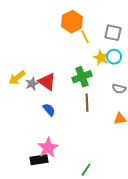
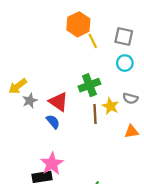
yellow star: (101, 58) -> (110, 106), moved
red triangle: (47, 82) -> (58, 102), moved
gray star: (32, 84) -> (30, 101), moved

